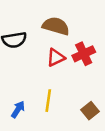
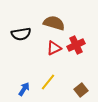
yellow line: (48, 101) -> (48, 82), turned 30

